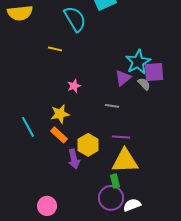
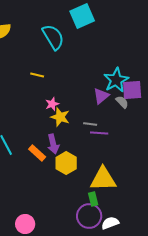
yellow line: (55, 49) -> (37, 75), moved
yellow star: (60, 114) -> (60, 117), moved, turned 30
purple line: (121, 137) -> (99, 133), moved
purple arrow: (74, 159) -> (53, 144), moved

